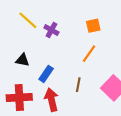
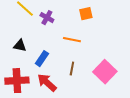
orange line: (89, 54) -> (72, 40), moved, turned 66
red arrow: (51, 100) -> (47, 83), turned -35

